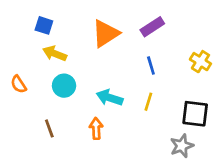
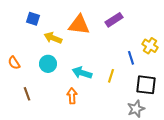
orange triangle: (105, 33) -> (79, 25), turned 40
yellow arrow: (55, 54) -> (53, 38), moved
blue line: (151, 66) -> (131, 58), moved
brown line: (49, 128) -> (27, 94), moved

